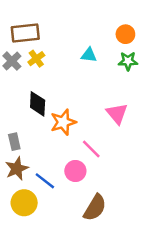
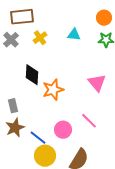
yellow cross: (36, 59) -> (40, 38), moved
pink line: (91, 149) -> (89, 121), moved
yellow circle: (24, 203) -> (45, 156), moved

